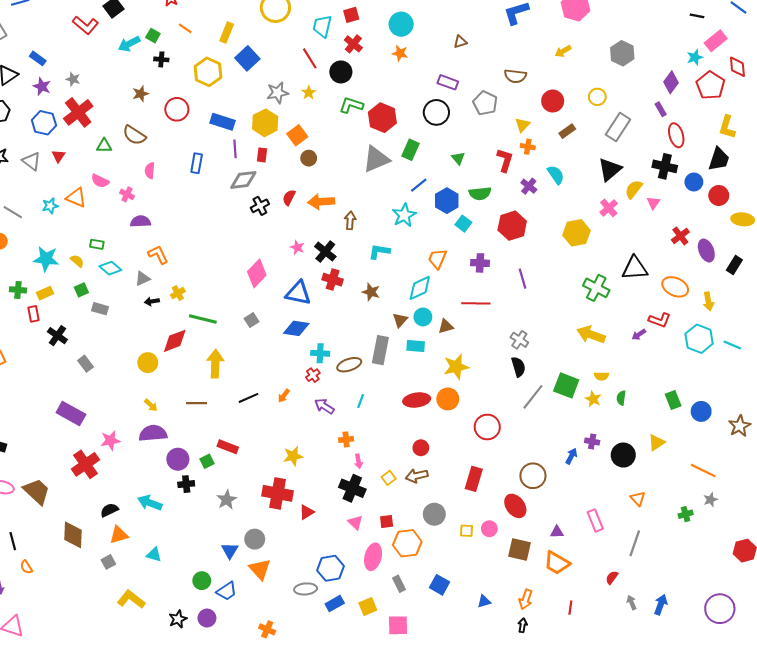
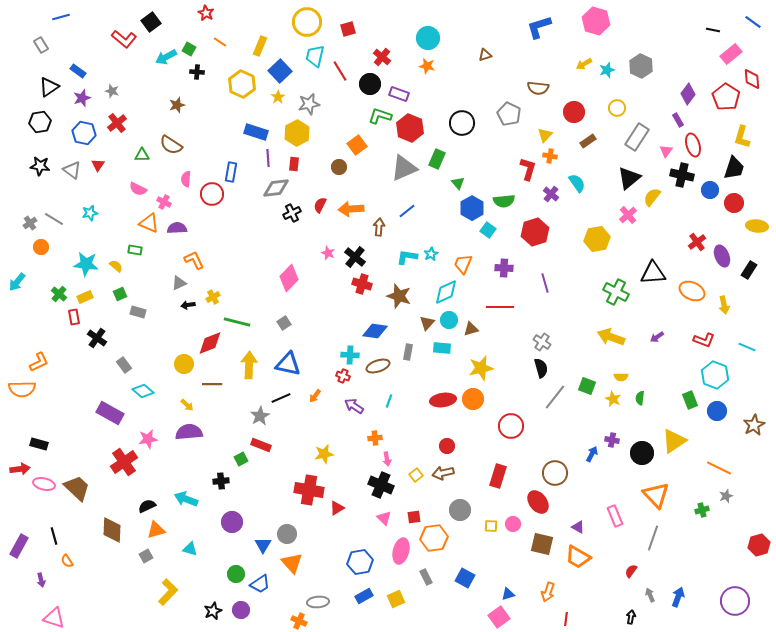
red square: (351, 15) -> (348, 29), moved
cyan trapezoid: (322, 26) -> (315, 56), moved
cyan star: (695, 57) -> (607, 70), moved
purple rectangle: (448, 82) -> (399, 94), moved
purple star: (42, 86) -> (82, 98), turned 30
yellow star: (309, 93) -> (278, 97), moved
red circle: (177, 109) -> (212, 194), moved
red cross: (78, 112) -> (117, 123), size x0.7
orange square: (297, 135) -> (357, 145), moved
green triangle: (458, 158) -> (458, 183), moved
blue line: (419, 185) -> (407, 211), moved
orange triangle: (76, 198) -> (149, 223), moved
pink triangle: (653, 203) -> (666, 151), moved
cyan star: (404, 215) -> (431, 254), moved, size x0.6
cyan diamond: (110, 268) -> (143, 391), moved
green cross: (18, 290) -> (59, 294), turned 35
brown star: (371, 292) -> (399, 296), size x1.4
blue triangle: (298, 293) -> (288, 364), moved
red L-shape: (660, 320) -> (704, 340), moved
blue diamond: (296, 328) -> (375, 331), moved
cyan hexagon: (699, 339) -> (715, 375), moved
gray rectangle: (380, 350) -> (408, 352), size x0.6
red cross: (313, 375) -> (343, 376), turned -32
green square: (566, 385) -> (587, 386), size x0.7
brown line: (197, 403) -> (212, 384), moved
yellow triangle: (656, 443) -> (674, 441), size x1.5
purple circle: (178, 459) -> (232, 522), moved
orange triangle: (638, 499) -> (656, 495), size x1.8
gray star: (227, 500) -> (260, 416), moved
purple triangle: (557, 532) -> (578, 527), turned 32
gray ellipse: (306, 589) -> (318, 602), moved
yellow L-shape: (131, 599) -> (168, 592), turned 96
red line: (570, 608) -> (566, 619), moved
pink square: (398, 625) -> (499, 617), moved, turned -35
black arrow: (523, 625) -> (631, 617), moved

